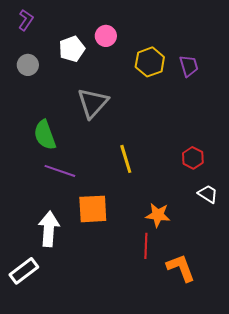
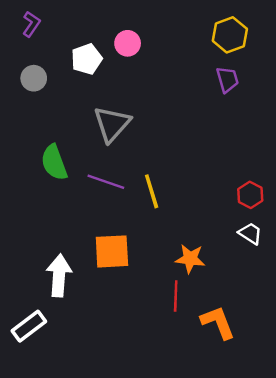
yellow hexagon: (150, 62) -> (230, 35), moved
red hexagon: (193, 158) -> (250, 195), moved
purple line: (60, 171) -> (106, 182), moved

